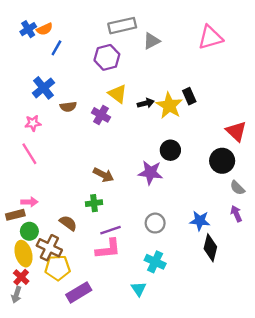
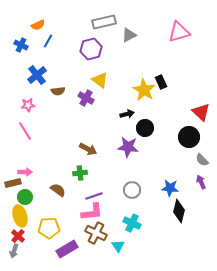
blue cross: (28, 29) -> (21, 45), moved, turned -32
black arrow: (146, 103) -> (127, 114), moved
brown cross: (49, 248) -> (96, 233), moved

